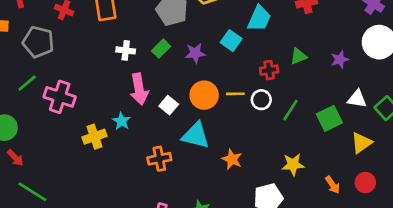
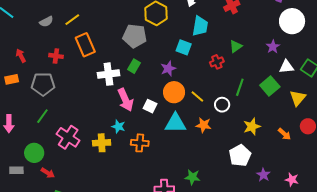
white cross: (126, 50) -> (108, 74), size x1.5
purple star: (195, 53) -> (168, 69), moved
purple star: (340, 59) -> (273, 47), moved
yellow line: (235, 94) -> (197, 96), moved, turned 56
pink cross: (60, 97) -> (68, 137), moved, turned 30
white circle: (261, 100) -> (222, 105), moved
yellow cross: (94, 137) -> (102, 143), turned 30
orange cross: (159, 159) -> (140, 143), moved, turned 30
orange star: (232, 159) -> (204, 125), moved

